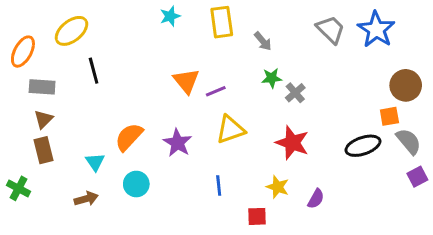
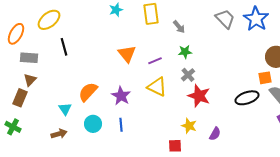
purple line: (216, 91) -> (155, 61), moved
gray cross: (295, 93) -> (188, 75), moved
yellow triangle: (230, 130) -> (157, 87), turned 45
brown rectangle: (44, 150) -> (20, 98), moved, turned 36
blue line: (219, 185) -> (121, 125), moved

